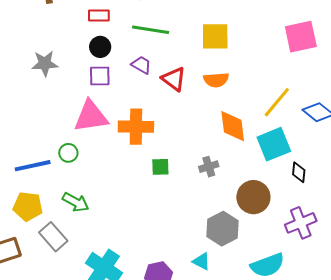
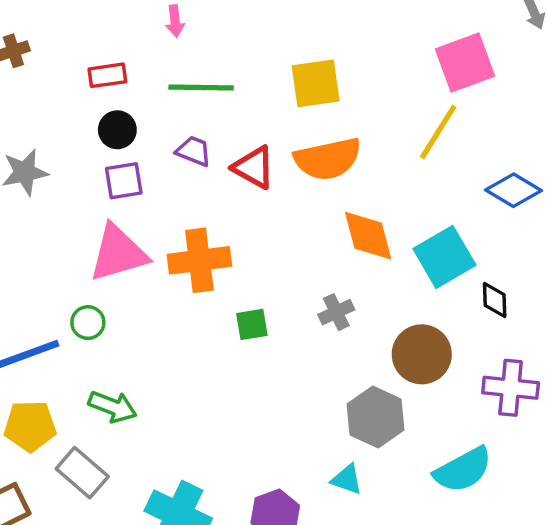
orange semicircle: (216, 80) -> (328, 159), size x1.5
yellow line: (277, 102) -> (438, 132), moved
purple cross: (301, 223) -> (511, 388), turned 36

